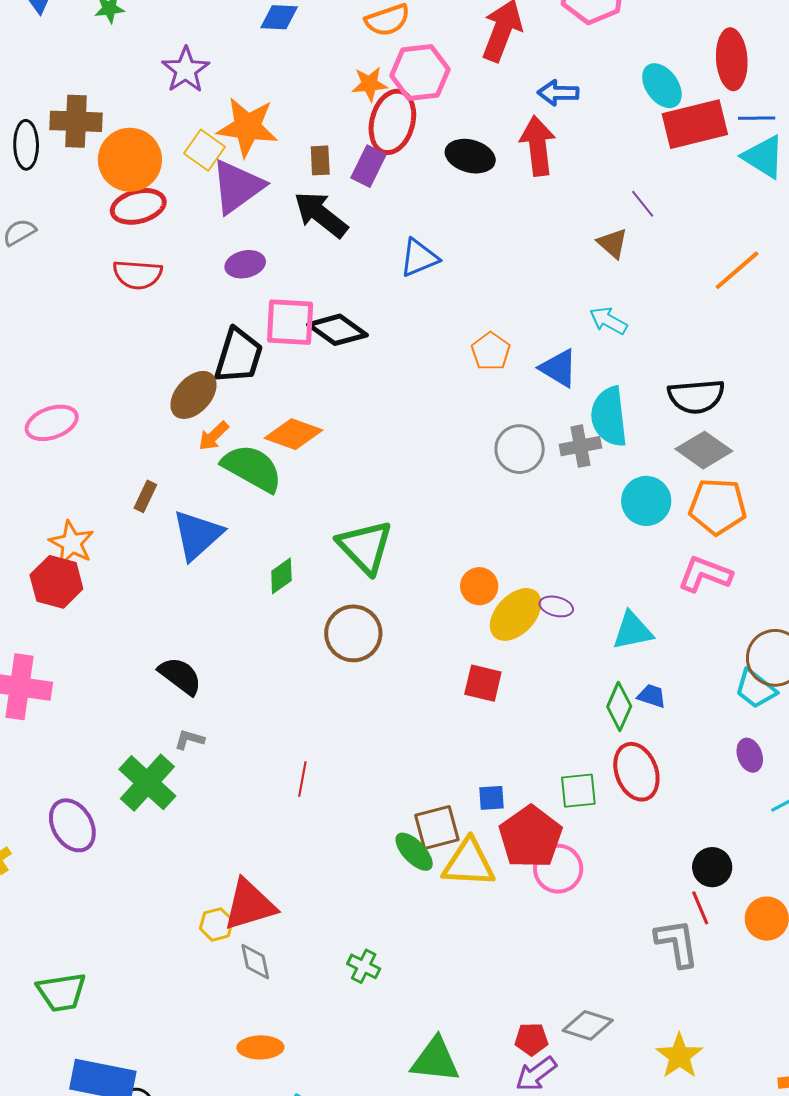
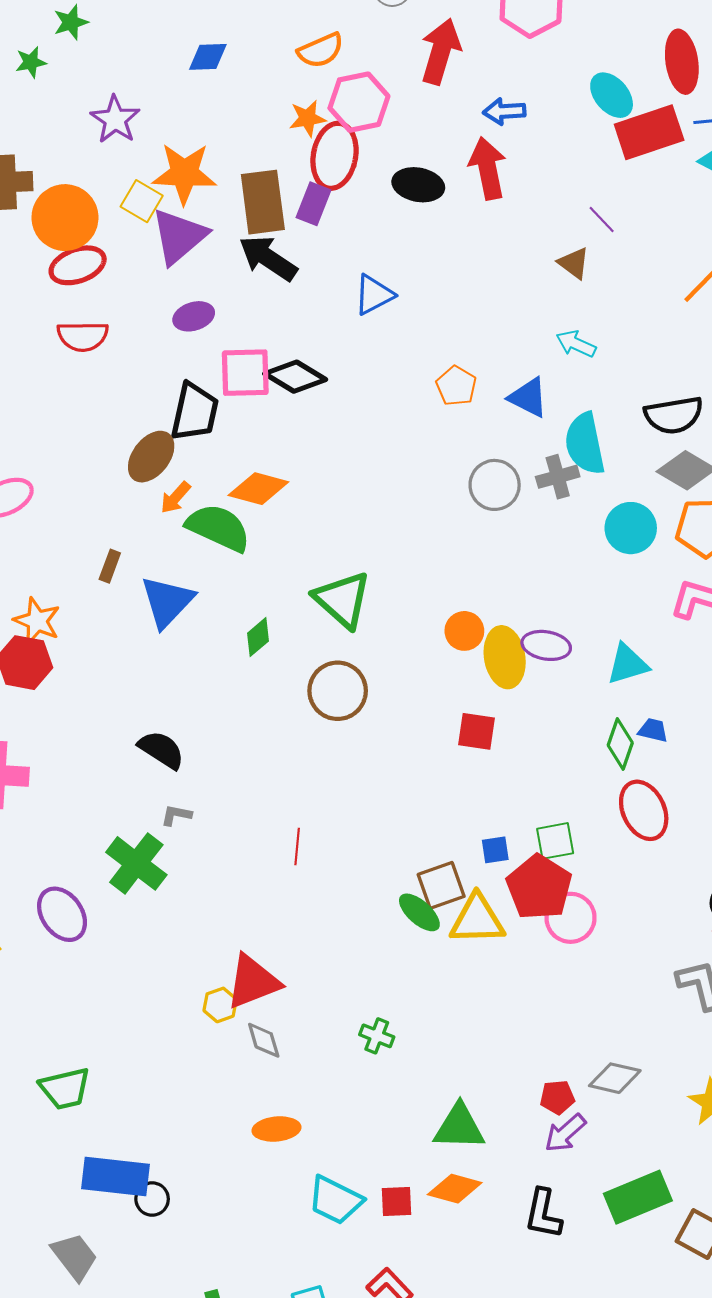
brown rectangle: (320, 160) -> (263, 202), size x2.0
purple ellipse: (556, 606) -> (546, 645), size x1.4
yellow ellipse: (516, 614) -> (505, 657), turned -48
green square: (578, 791) -> (555, 841), moved

